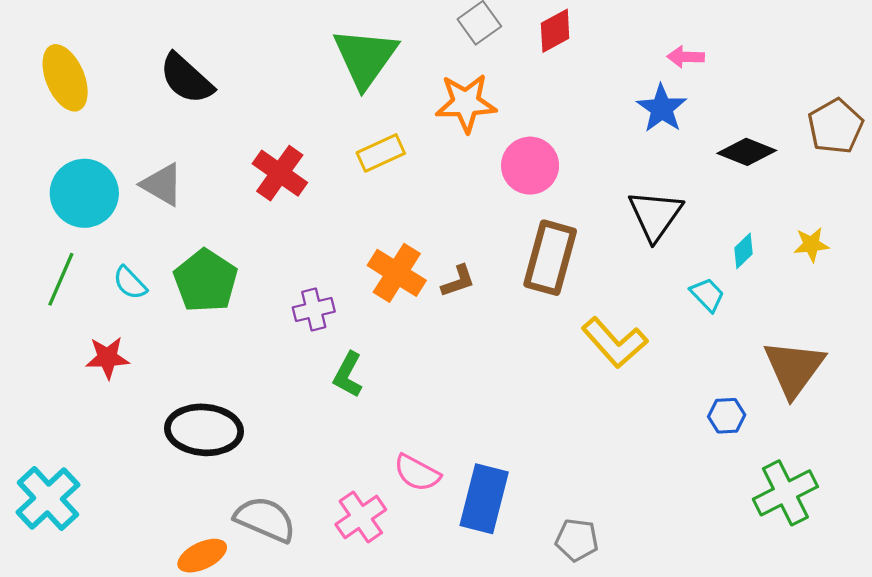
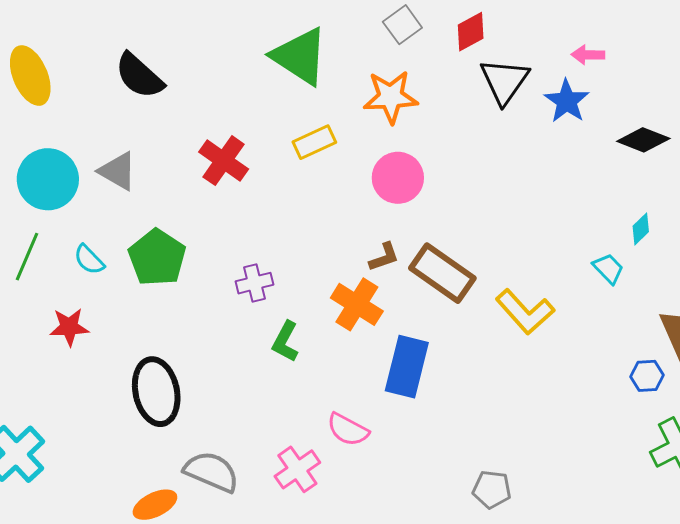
green triangle: (365, 57) -> (300, 56), turned -32
pink circle: (530, 166) -> (398, 178), moved
black triangle: (655, 215) -> (504, 81), moved
brown rectangle: (550, 258) -> (442, 273), moved, turned -70
orange cross: (397, 273) -> (357, 304), moved
blue hexagon: (727, 416) -> (647, 376), moved
black ellipse: (204, 430) -> (156, 392), turned 74
blue rectangle: (484, 499) -> (407, 367), moved

